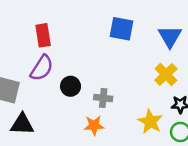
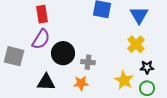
black circle: (71, 86) -> (63, 53), size x1.5
black triangle: (22, 124) -> (46, 82), moved

